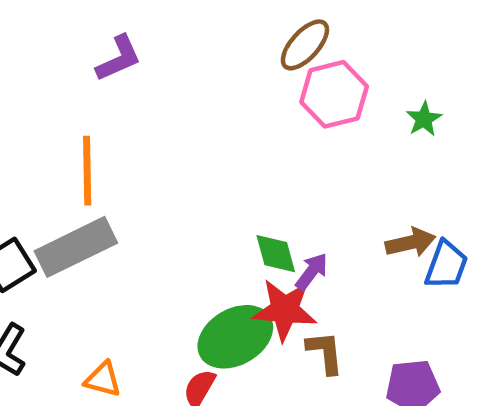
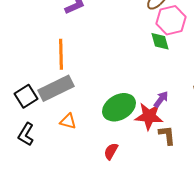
green diamond: (276, 254) -> (160, 41), moved
green ellipse: (235, 337) -> (119, 107), moved
orange triangle: (103, 379) -> (68, 121), moved

